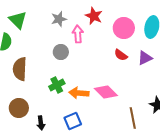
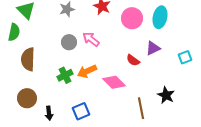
pink arrow: (78, 34) -> (91, 39), moved, turned -48
red semicircle: (121, 55) -> (133, 60), moved
orange arrow: (79, 93) -> (87, 71), moved, turned -30

